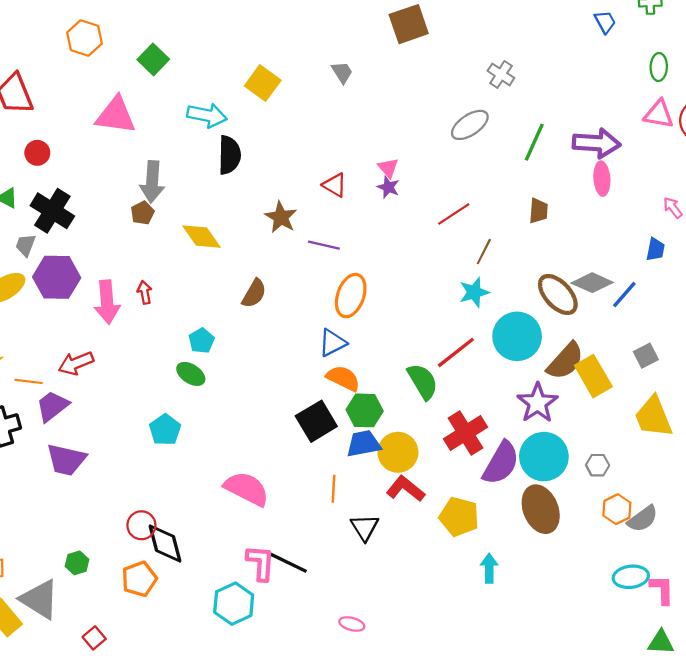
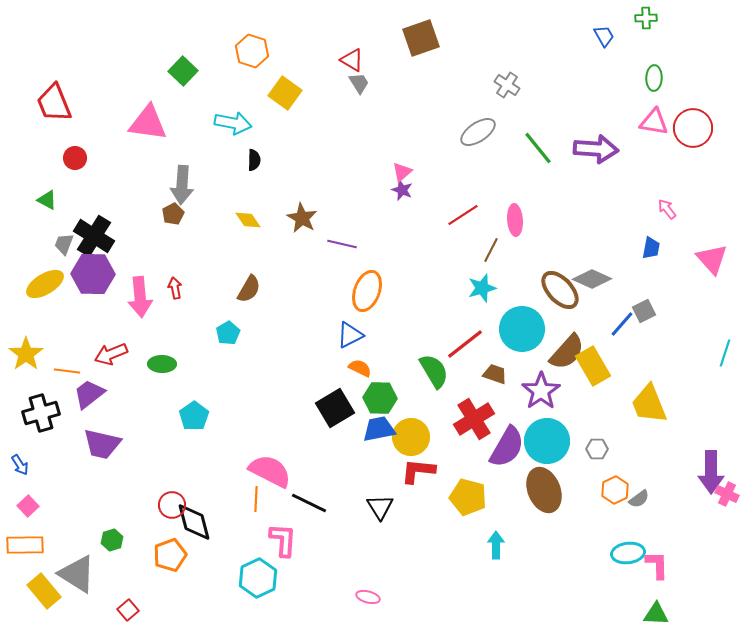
orange hexagon: (85, 38) -> (252, 51), moved
green line: (534, 142) -> (538, 148), turned -63
black semicircle: (229, 155) -> (254, 160), size x0.6
pink triangle: (388, 168) -> (402, 172), turned 30
pink ellipse: (602, 179) -> (515, 220), moved
red triangle: (335, 185) -> (352, 60), moved
black cross: (52, 211) -> (94, 236), moved
brown trapezoid: (539, 211) -> (495, 374), moved, turned -75
yellow diamond: (202, 237) -> (248, 220), moved, size x0.7
brown semicircle: (254, 293) -> (249, 289), moved
blue line: (624, 294) -> (622, 324), moved
gray square: (646, 356) -> (644, 311), moved
green ellipse: (191, 374) -> (162, 364), moved, turned -32
orange semicircle: (343, 378) -> (360, 368), size x0.7
orange line: (334, 489) -> (256, 499), moved
red L-shape: (405, 489) -> (418, 471), turned -33
gray semicircle: (643, 519) -> (639, 499), size x0.7
black line: (288, 563) -> (309, 503), moved

